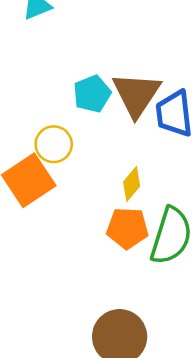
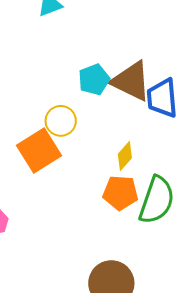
brown triangle: (136, 94) -> (131, 81), turned -39

